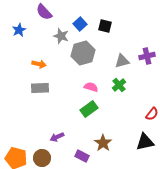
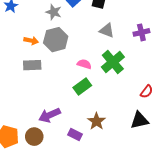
gray hexagon: (83, 53) -> (56, 40), moved
gray triangle: (122, 61) -> (107, 30), moved, turned 35
green cross: (119, 85) -> (113, 62), size x1.6
purple arrow: (57, 137) -> (50, 115), size x1.5

